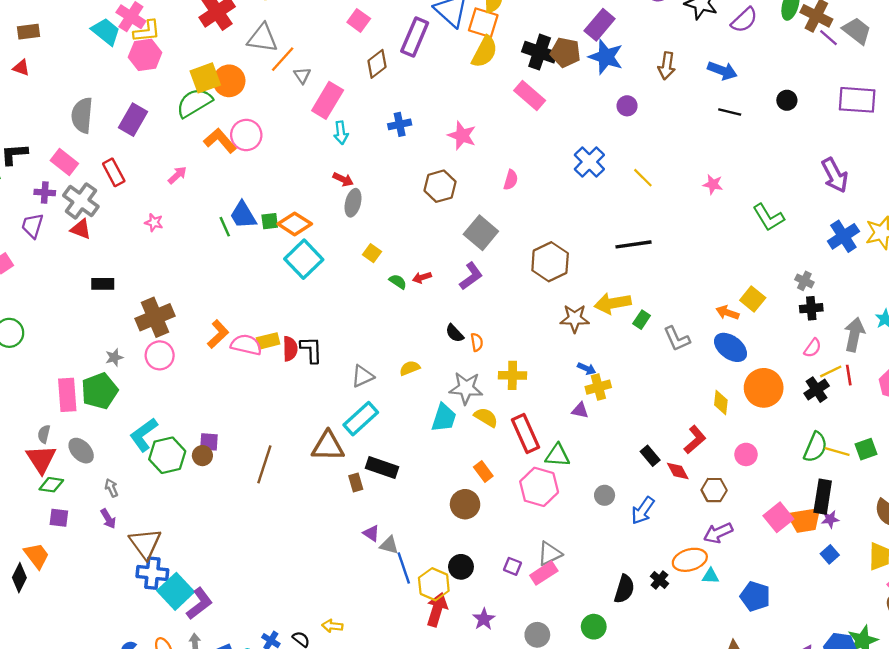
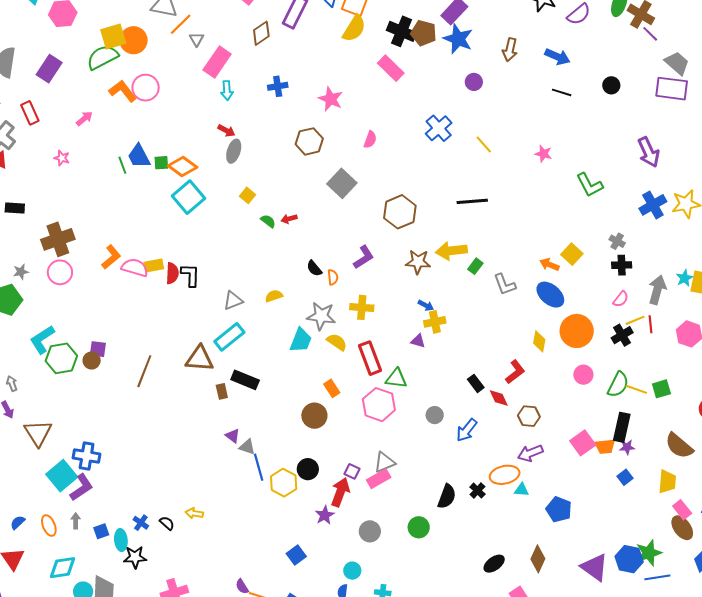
gray trapezoid: (857, 31) -> (677, 63), moved
purple L-shape: (471, 276) -> (364, 257), moved
pink circle: (746, 454) -> (583, 375), moved
orange trapezoid: (804, 520) -> (605, 446), size x0.7
blue cross: (152, 573) -> (87, 456), moved
red arrow: (437, 610) -> (340, 492), moved

